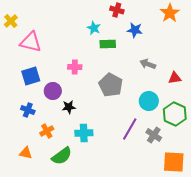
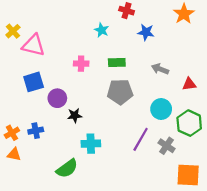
yellow cross: (11, 21) -> (13, 31), moved
green rectangle: (108, 44) -> (117, 63), moved
pink cross: (75, 67) -> (81, 64), moved
gray pentagon: (111, 85) -> (120, 92), turned -30
blue cross: (28, 110) -> (36, 131), moved, turned -32
orange cross: (47, 131) -> (12, 133), moved
orange triangle: (26, 153) -> (14, 154), moved

